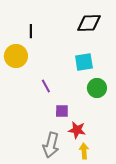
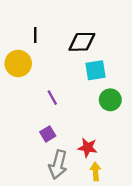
black diamond: (89, 23) -> (82, 42), moved
purple square: (62, 111) -> (48, 134), moved, turned -32

